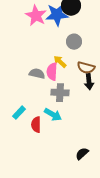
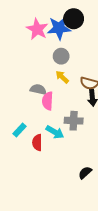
gray circle: (74, 42) -> (61, 56), moved
pink semicircle: (52, 72) -> (48, 101), moved
gray cross: (60, 93) -> (74, 121), moved

